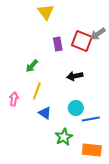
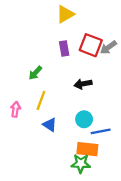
yellow triangle: (46, 12) -> (65, 14), moved, turned 36
gray arrow: (98, 34) -> (108, 47), moved
green star: (64, 137) -> (81, 164), moved, turned 30
orange rectangle: (92, 150) -> (87, 149), moved

